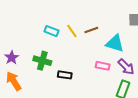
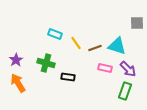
brown line: (91, 30) -> (95, 48), moved
yellow line: (72, 31) -> (76, 43), moved

